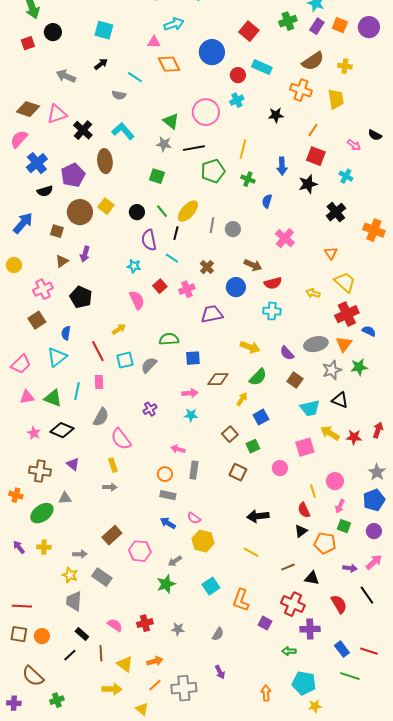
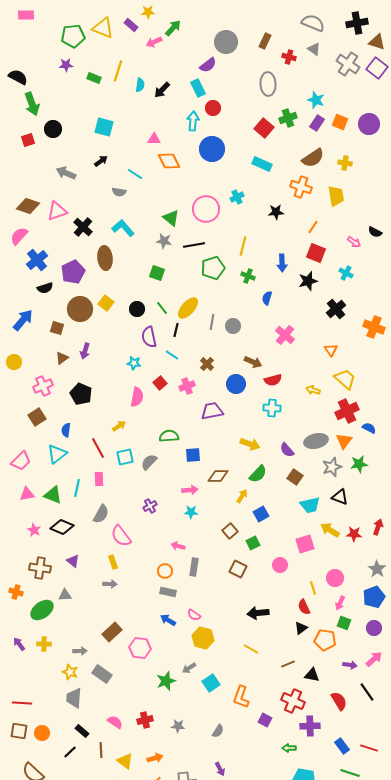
cyan arrow: (174, 24) -> (193, 121), moved, turned -66
red square: (249, 31) -> (264, 128), moved
red circle: (238, 75) -> (213, 108), moved
pink semicircle: (137, 300) -> (137, 397), turned 36
gray arrow: (175, 561) -> (189, 668), moved

